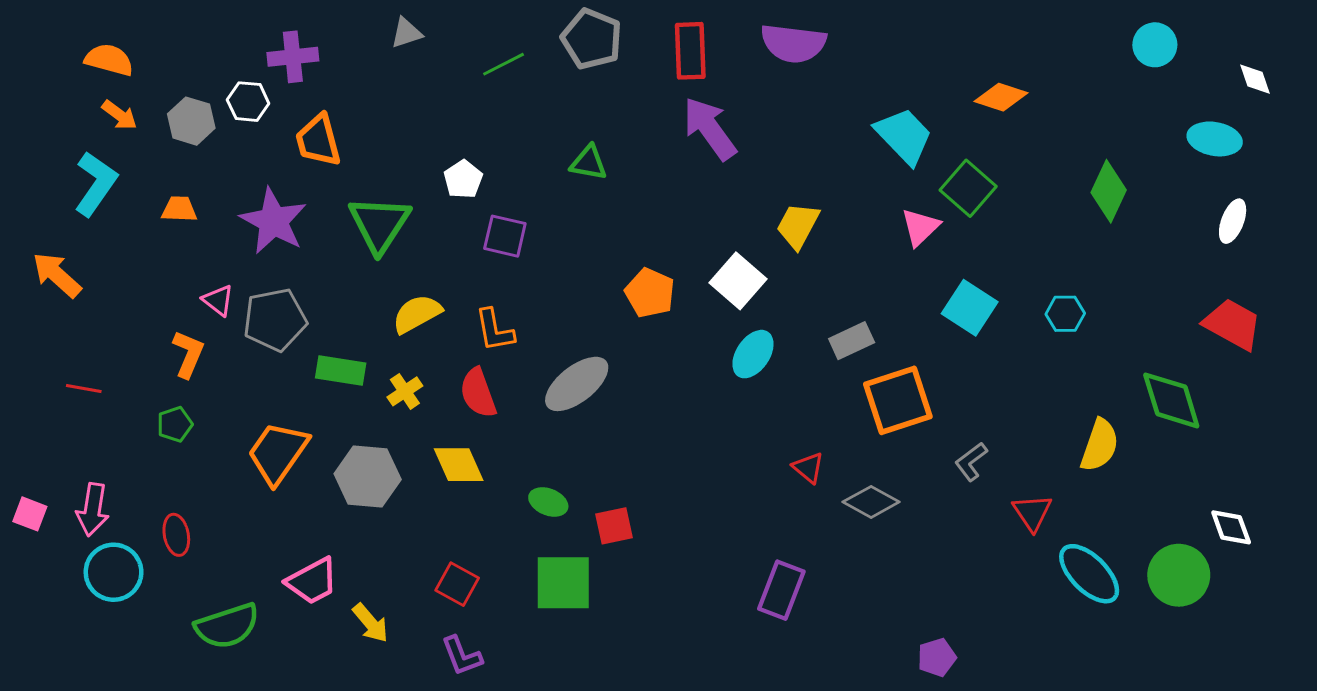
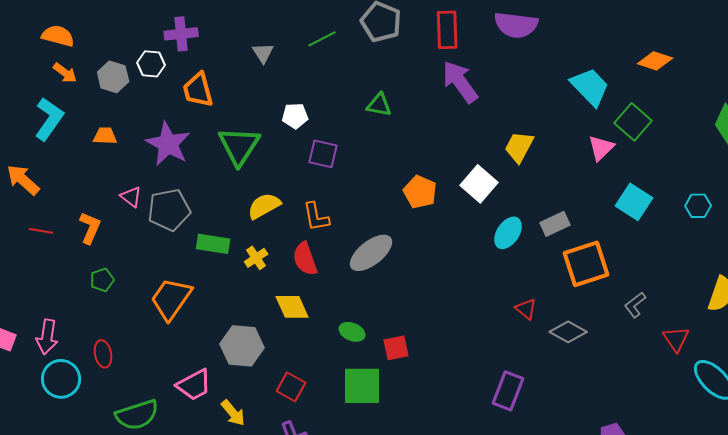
gray triangle: (406, 33) -> (263, 53), moved, turned -45
white pentagon: (463, 179) -> (295, 116), turned 30
orange L-shape: (188, 354) -> (90, 228), moved
cyan ellipse: (753, 354) -> (508, 233), moved
red line: (84, 388) -> (41, 231), moved
gray hexagon: (368, 477) -> (242, 346), moved

